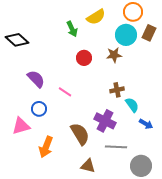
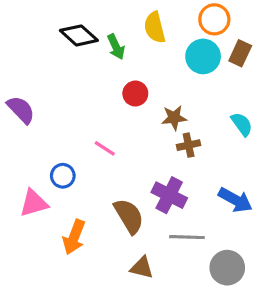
yellow semicircle: (96, 17) -> (155, 27), turned 108
black diamond: (17, 40) -> (79, 35), moved
brown star: (114, 55) -> (174, 118), moved
purple semicircle: (36, 79) -> (21, 110), moved
cyan semicircle: (132, 105) -> (242, 124), moved
blue arrow: (146, 124) -> (235, 200), size x1.5

